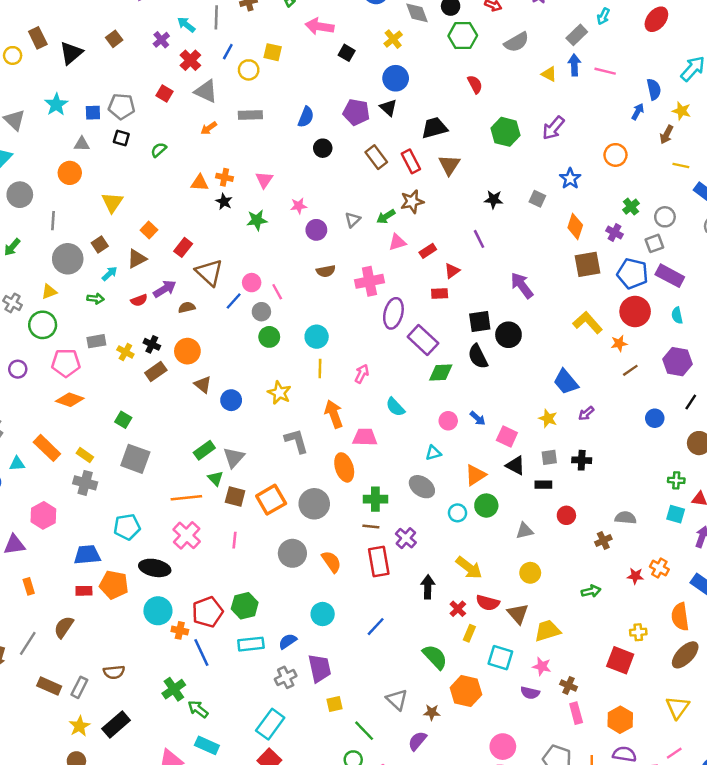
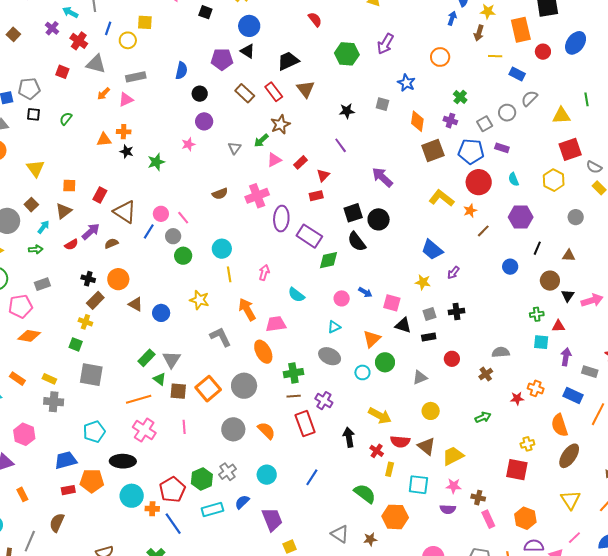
pink triangle: (264, 180) -> (126, 99), moved, turned 42
gray circle: (665, 217) -> (507, 113), moved
orange square: (149, 230) -> (69, 186), turned -32
purple circle: (316, 230) -> (204, 121), moved
purple rectangle: (670, 276) -> (502, 148), size x0.6
yellow cross: (125, 352) -> (85, 322), moved
orange rectangle: (47, 448) -> (17, 379), size x0.7
gray cross: (286, 677) -> (228, 472), moved

